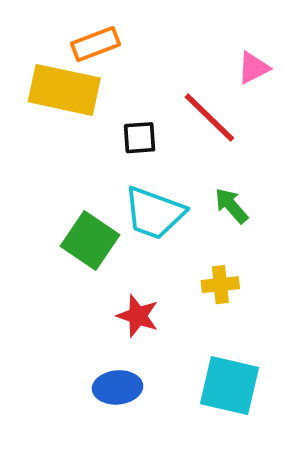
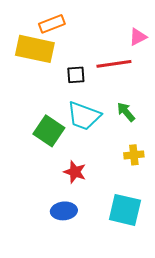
red line: (209, 118) -> (114, 64), turned -52
yellow cross: (220, 285) -> (134, 155), moved

